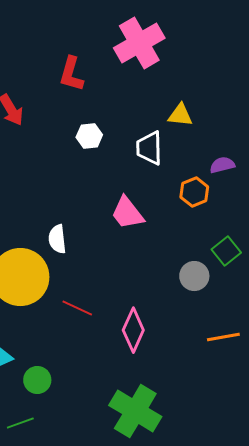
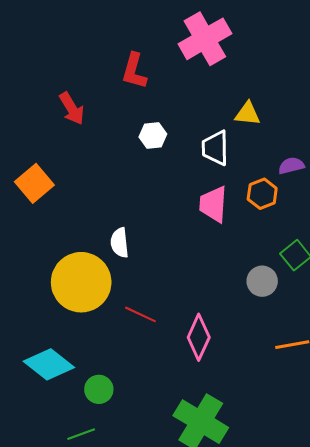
pink trapezoid: (127, 213) -> (213, 204), moved, turned 42

